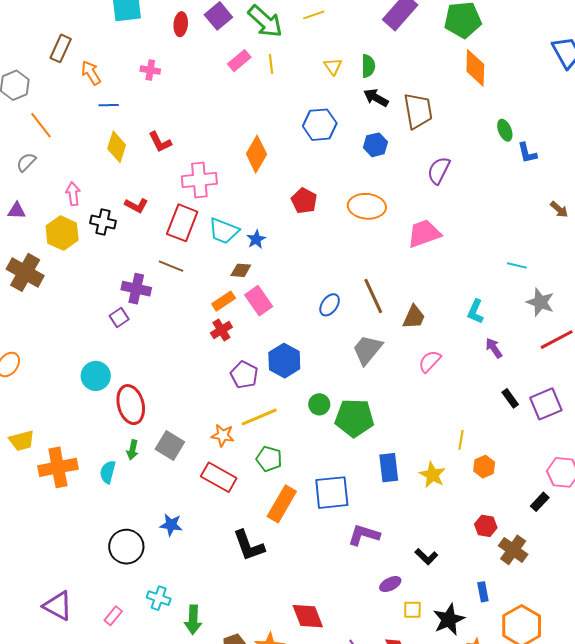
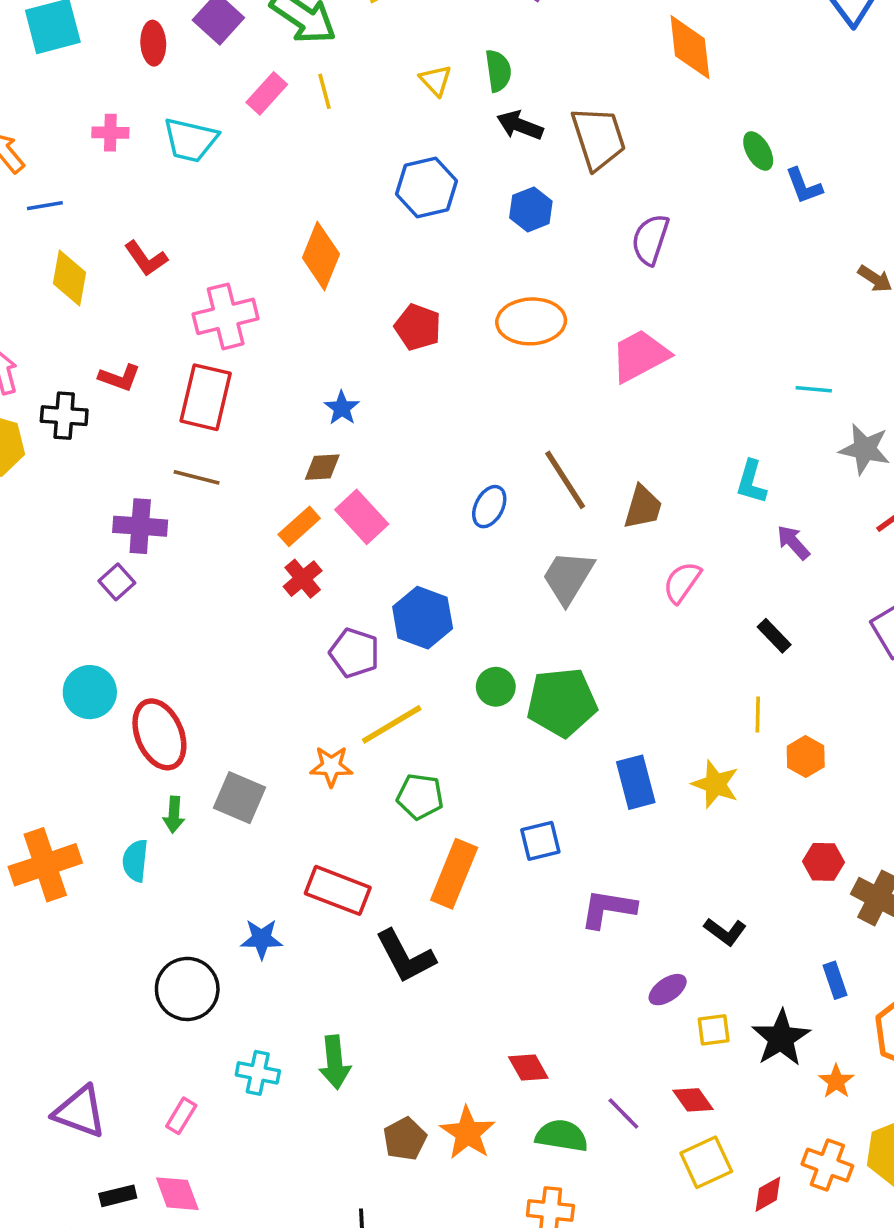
cyan trapezoid: (224, 231) -> (190, 140), moved
black rectangle: (510, 398) -> (774, 636), moved
red rectangle: (219, 477) -> (338, 890), moved
blue square: (332, 493) -> (540, 841), size x0.6
red diamond: (308, 616) -> (528, 1067), size x0.7
green arrow: (193, 620) -> (335, 1062), moved

